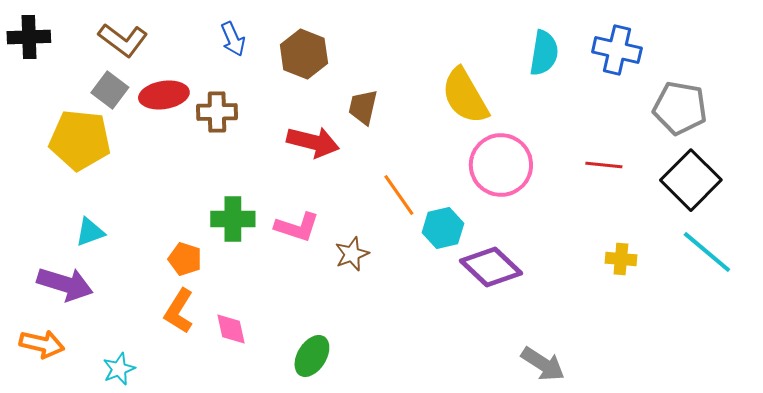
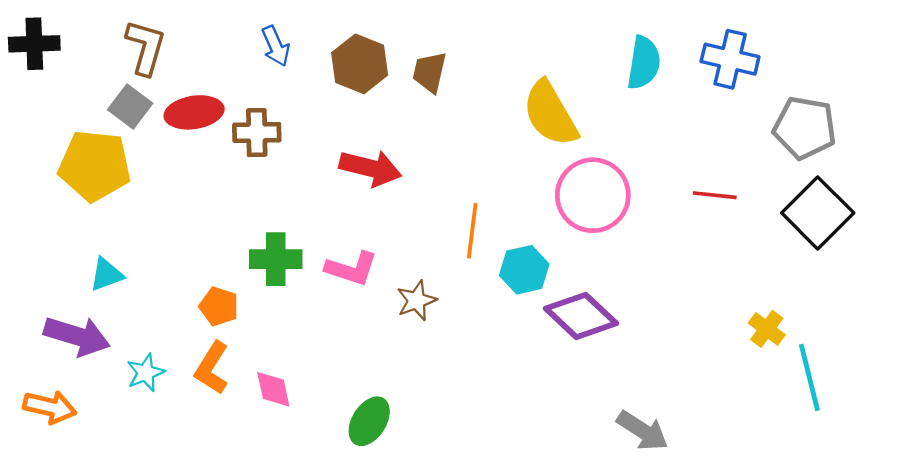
brown L-shape: (123, 40) -> (146, 47), turned -111
brown trapezoid: (363, 107) -> (430, 72), moved
orange line: (399, 195) -> (472, 231), turned 42
cyan line: (707, 252) -> (809, 377), moved, turned 36
yellow cross: (621, 259) -> (767, 329), moved, turned 32
cyan star: (119, 369) -> (146, 373), moved

